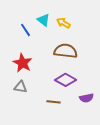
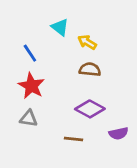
yellow arrow: (64, 23) -> (87, 42), moved
blue line: (26, 30) -> (30, 53), moved
brown semicircle: (66, 51) -> (90, 69), size x0.7

